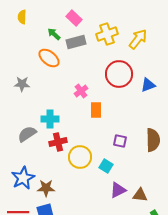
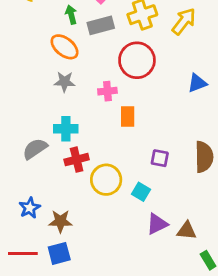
green arrow: (54, 34) -> (71, 15), turned 32
red circle: (119, 74) -> (137, 60), moved
gray star: (22, 84) -> (65, 82), moved
pink cross: (81, 91) -> (107, 91), turned 32
blue star: (23, 178) -> (30, 208), size x0.7

